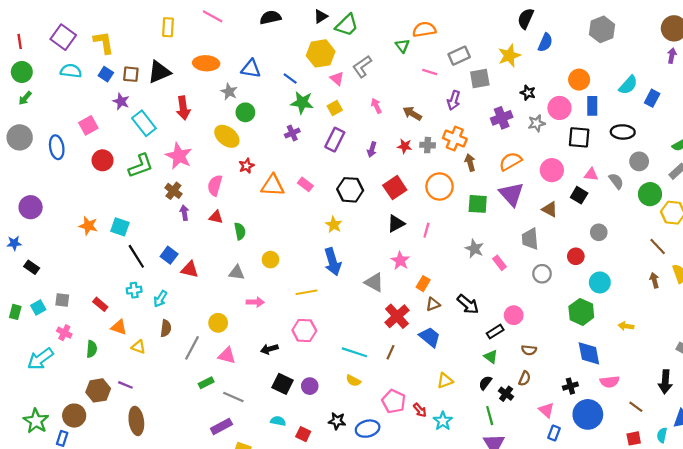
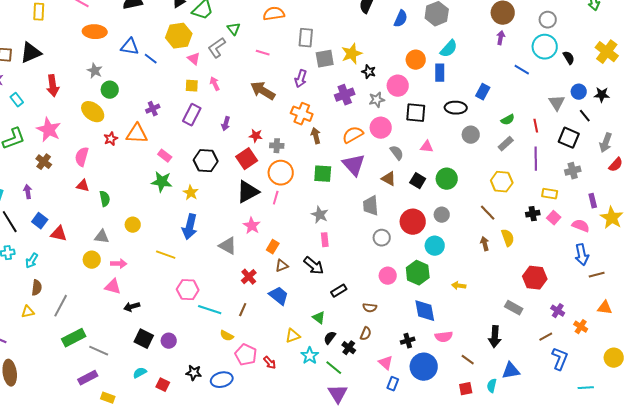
blue semicircle: (545, 43) -> (401, 19), moved
green triangle: (402, 46) -> (234, 29), moved
gray rectangle: (459, 56) -> (306, 38), turned -60
yellow star: (509, 56) -> (352, 54), moved
orange ellipse: (206, 63) -> (95, 32), moved
blue triangle: (251, 69) -> (130, 47), moved
pink line: (430, 72) -> (263, 53), moved
cyan semicircle: (628, 85) -> (449, 49), moved
blue rectangle: (652, 98) -> (483, 92), moved
green star: (302, 103) -> (162, 182), moved
pink arrow: (376, 106) -> (215, 84), moved
blue rectangle: (592, 106) -> (440, 73), moved
yellow square: (335, 108) -> (192, 86), turned 32
brown arrow: (412, 113) -> (263, 91), size x1.4
cyan rectangle: (144, 123) -> (17, 100), size x0.6
gray cross: (428, 145) -> (277, 146), moved
red star: (405, 146) -> (256, 136), moved
pink circle: (552, 170) -> (381, 128), moved
gray semicircle: (616, 181) -> (397, 153), moved
orange triangle: (273, 185) -> (137, 134), moved
orange circle: (440, 186) -> (281, 173), moved
green circle: (650, 194) -> (447, 179), moved
black square: (579, 195) -> (418, 181), moved
purple arrow: (184, 213) -> (28, 192), moved
black triangle: (396, 224) -> (248, 192), size x1.4
gray circle: (599, 232) -> (442, 215), moved
red circle: (576, 256) -> (413, 222), size x1.6
blue arrow: (333, 262) -> (190, 227), turned 30
pink rectangle: (499, 263) -> (325, 240), moved, turned 32
yellow line: (306, 292) -> (166, 255), turned 30
pink circle: (514, 315) -> (388, 276), moved
red cross: (397, 316) -> (249, 277), size x0.7
yellow circle: (218, 323) -> (92, 260), moved
pink hexagon: (304, 330) -> (188, 290), moved
yellow triangle: (139, 347) -> (28, 312), moved, turned -32
pink triangle: (227, 356) -> (113, 287), moved
green triangle: (491, 357) -> (319, 318), moved
yellow semicircle: (353, 381) -> (227, 336), moved
green rectangle: (206, 383) -> (74, 338), size x1.6
green line: (490, 416) -> (334, 368), turned -36
cyan semicircle: (278, 421) -> (140, 373), turned -40
cyan star: (443, 421) -> (310, 356), moved

